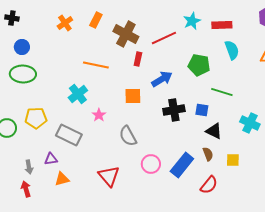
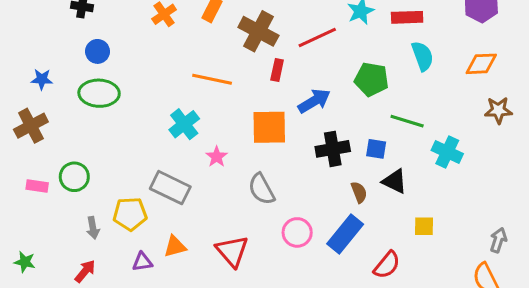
orange square: (133, 96) -> (269, 127), size x1.4
yellow pentagon: (36, 118) -> (130, 214), moved
cyan cross: (250, 123) -> (447, 152), moved
brown semicircle: (208, 154) -> (359, 192), moved
purple triangle: (51, 159) -> (142, 262), moved
gray arrow: (29, 167) -> (93, 228), moved
orange triangle: (62, 179) -> (175, 246), moved
red arrow: (26, 189) -> (85, 271), moved, turned 56

